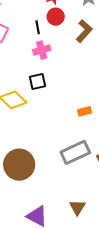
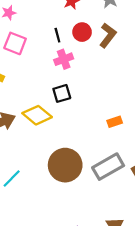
red circle: (56, 17) -> (82, 32), moved
brown circle: (19, 165) -> (65, 165), moved

